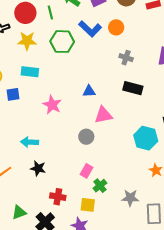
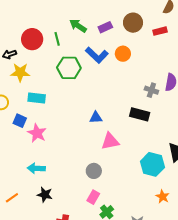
yellow star: (27, 41) -> (20, 72), moved
gray cross: (126, 58) -> (151, 90), moved
blue square: (13, 94) -> (20, 121), turned 32
pink star: (52, 105) -> (37, 133), moved
gray circle: (86, 137) -> (94, 171), moved

